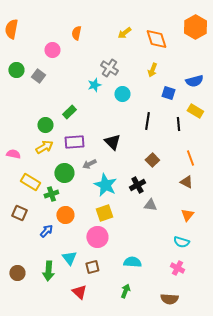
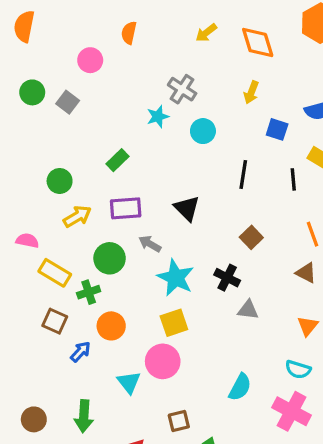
green circle: (45, 125) -> (60, 181), moved
pink semicircle: (13, 154) -> (27, 241), moved
gray arrow: (89, 164) -> (150, 244), turned 56
black cross: (137, 185) -> (227, 278), turned -35
brown square: (19, 213) -> (55, 321), moved
cyan triangle: (69, 258) -> (129, 382), moved
cyan semicircle: (132, 262) -> (240, 387), moved, turned 114
brown square: (92, 267) -> (179, 421), moved
pink cross: (177, 268) -> (292, 411), size x1.6

